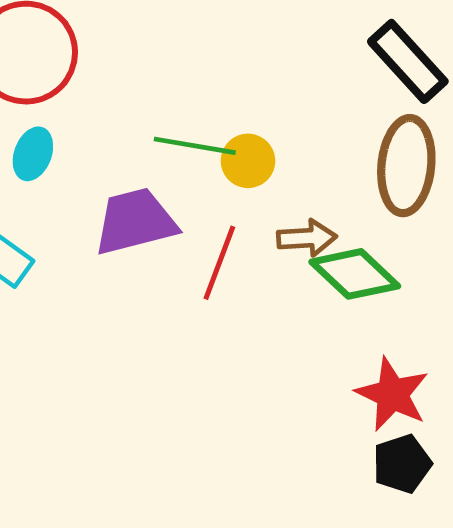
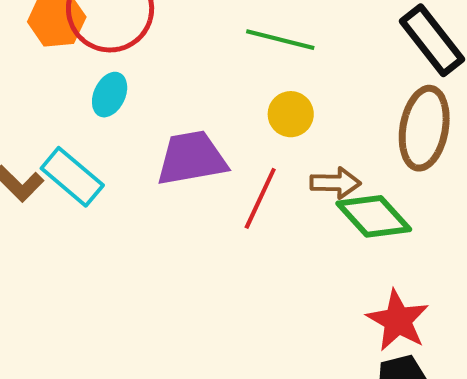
green line: (195, 146) -> (280, 40), moved

